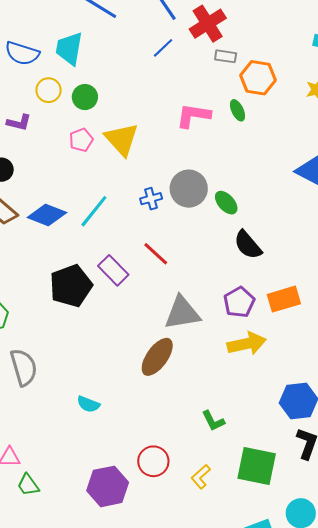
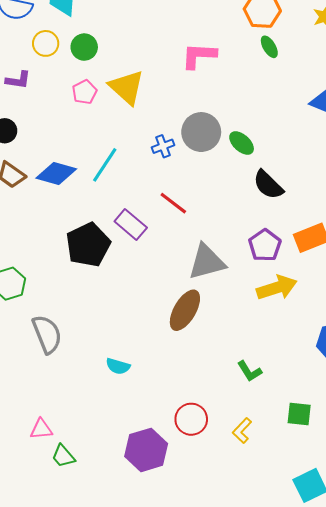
green ellipse: (237, 110) -> (269, 47), moved
green square: (257, 466) -> (299, 414), size x0.6

